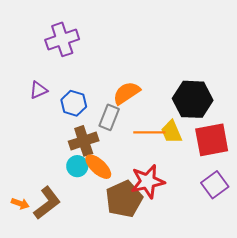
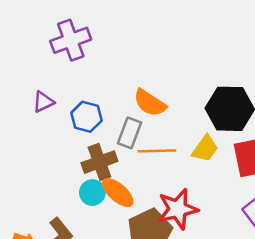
orange semicircle: (126, 93) -> (150, 103), turned -112
orange line: (149, 132) -> (157, 151), moved
yellow trapezoid: (171, 132) -> (205, 149), turned -120

